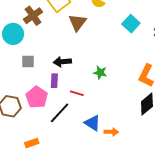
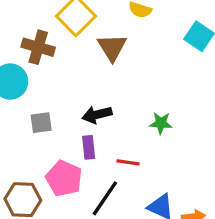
brown cross: (33, 16) -> (38, 47), turned -30

